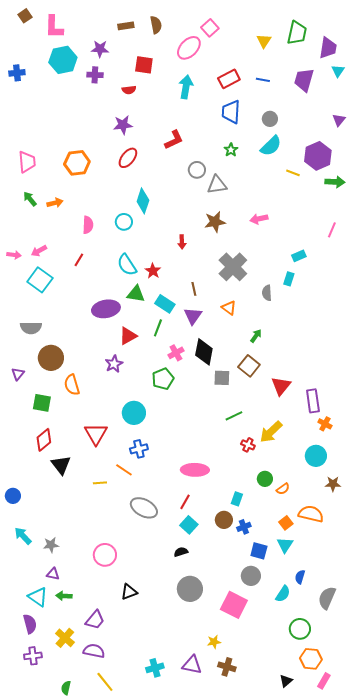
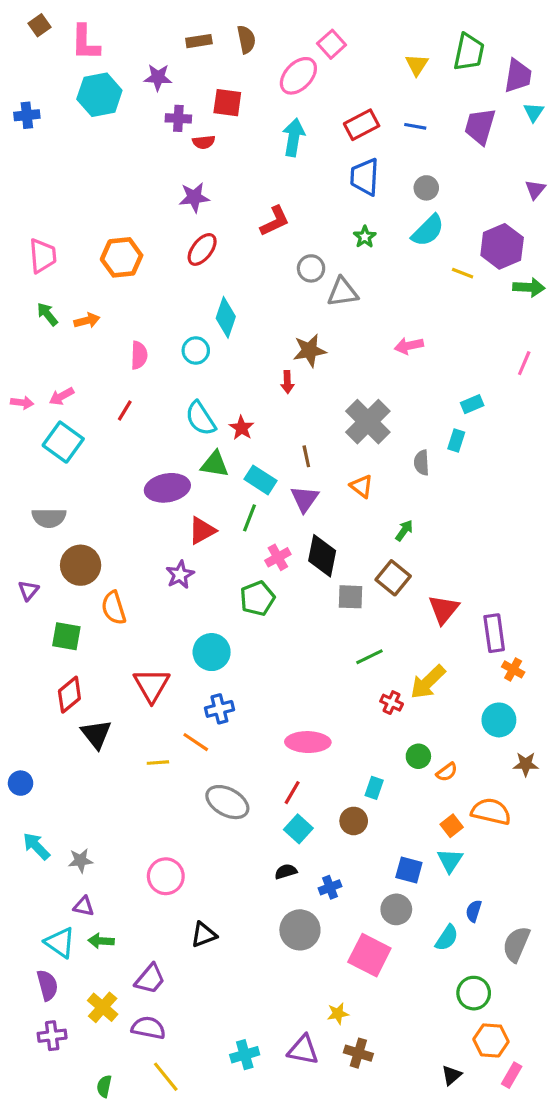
purple cross: (95, 75) -> (178, 118), moved
brown star: (215, 222) -> (309, 350), moved
blue cross: (244, 527) -> (330, 887), moved

